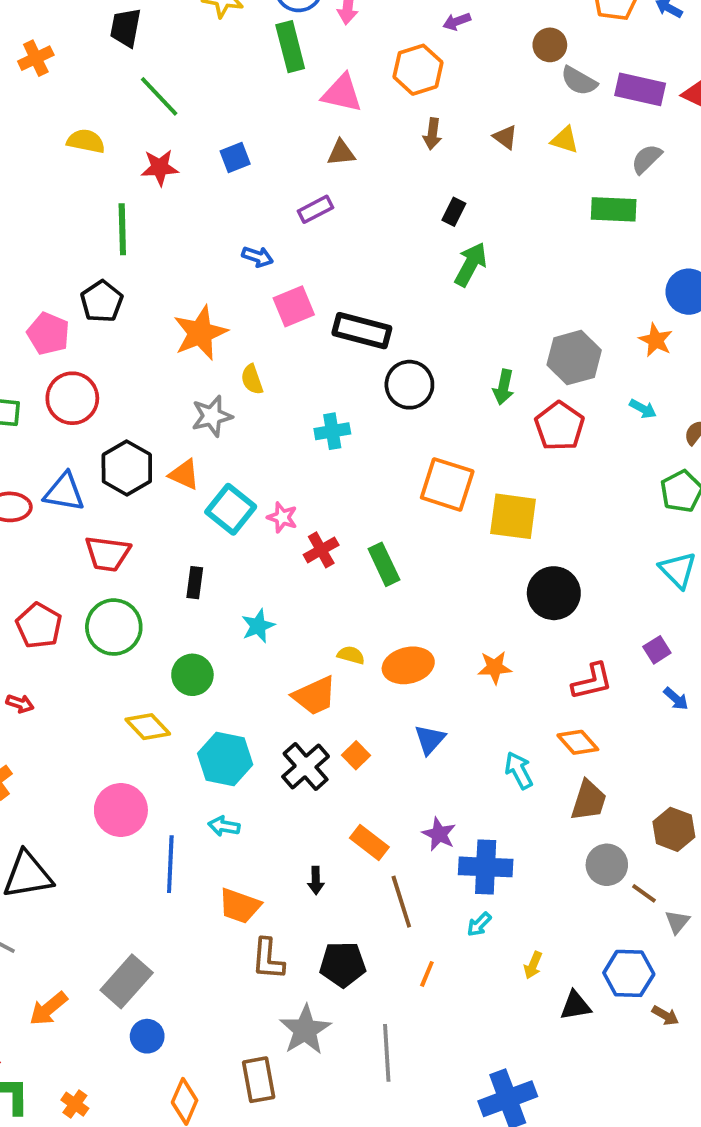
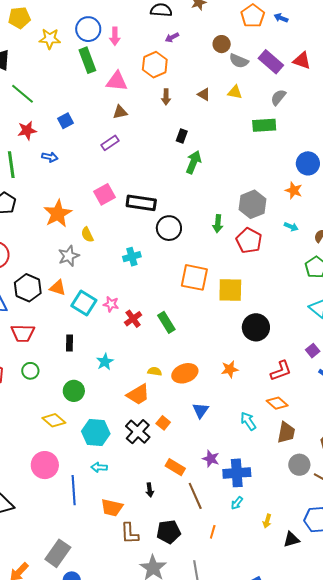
purple rectangle: (640, 89) -> (271, 62), turned 35
blue arrow: (258, 257) -> (50, 157), moved
green circle: (114, 627) -> (30, 371), size x0.6

